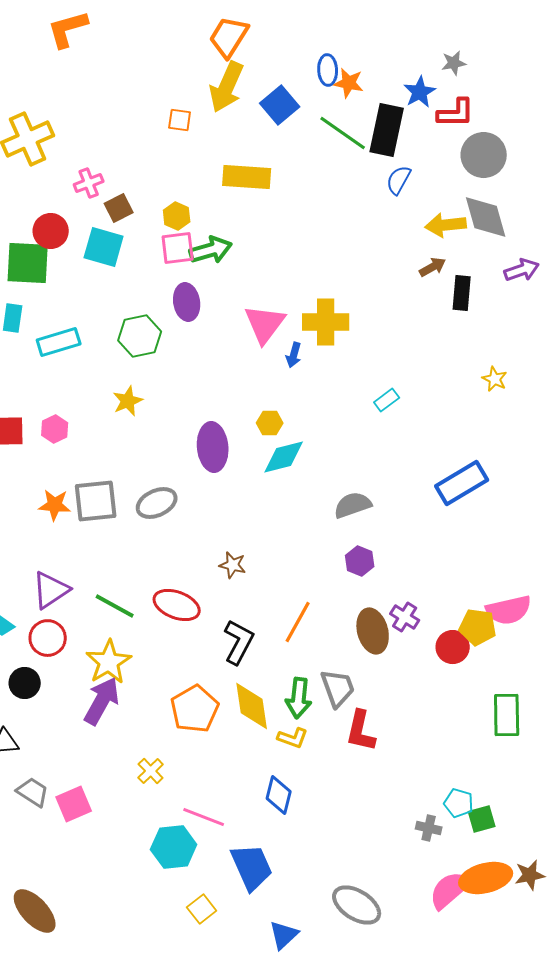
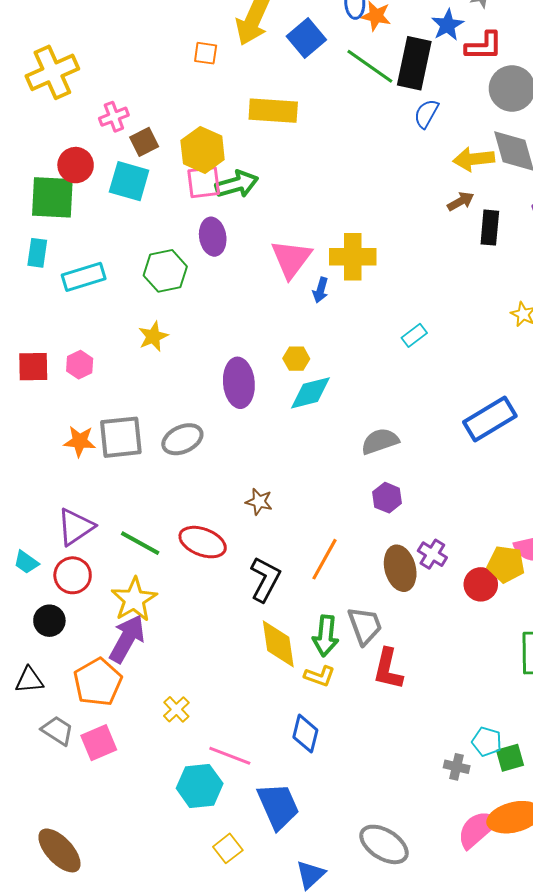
yellow hexagon: (177, 216) -> (203, 150), size x1.6
orange pentagon: (195, 709) -> (98, 682), moved

